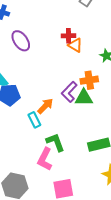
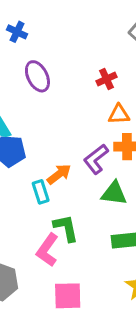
red cross: (69, 36) -> (106, 79), turned -32
orange triangle: (75, 45) -> (119, 114), moved, turned -42
green triangle: (84, 98) -> (114, 193), moved

